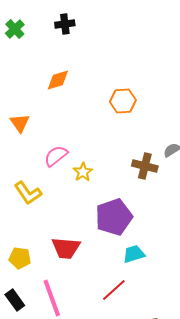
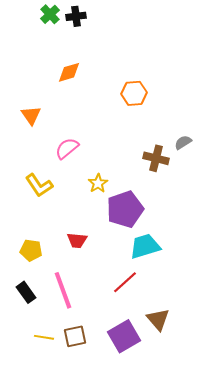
green cross: (15, 29) -> (50, 14), moved
yellow star: (83, 172) -> (98, 183), moved
red trapezoid: (66, 248) -> (77, 240), size x0.7
cyan trapezoid: (134, 254) -> (145, 246), size x1.4

